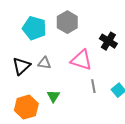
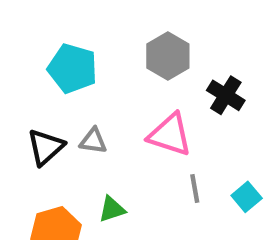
gray hexagon: (67, 22) -> (168, 56), moved
green triangle: (53, 96) -> (112, 209), turned 40

